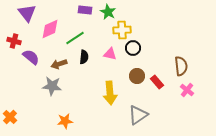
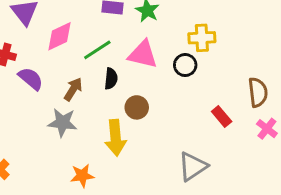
yellow cross: (122, 30) -> (202, 38), moved
pink triangle: (110, 54) -> (143, 54), moved, size x1.5
brown arrow: (59, 64) -> (73, 89), turned 140
brown circle: (137, 76) -> (137, 107), moved
yellow arrow: (110, 93) -> (116, 138), moved

